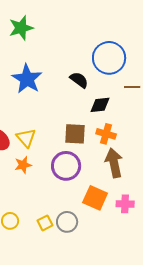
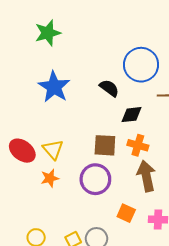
orange square: (95, 198) -> (126, 213), size x0.7

